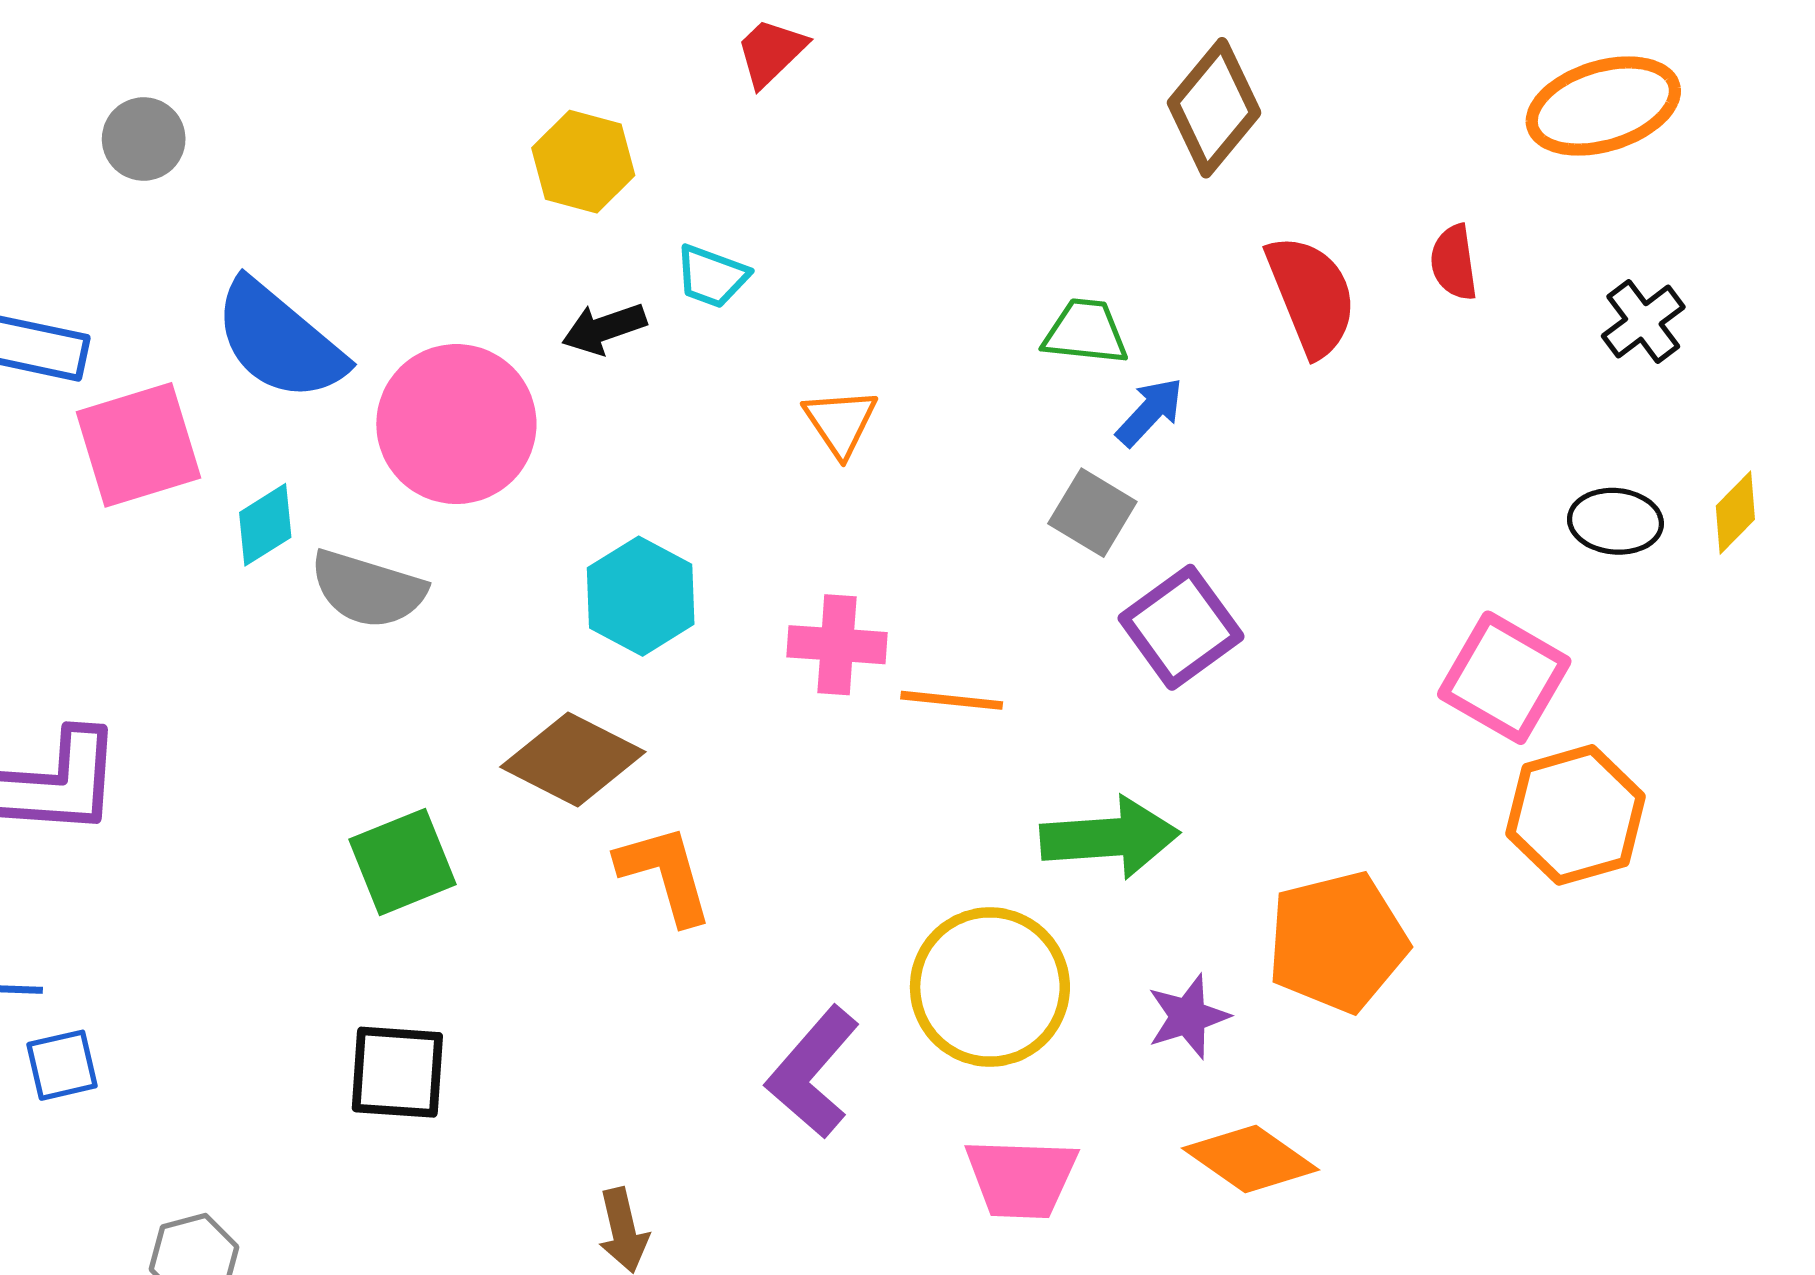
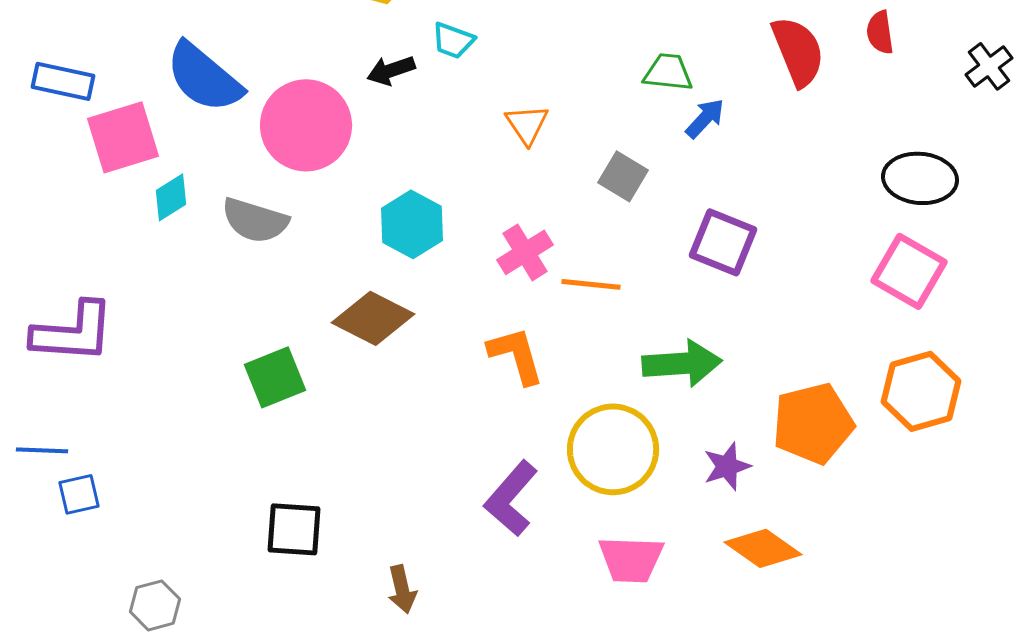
gray square: (1092, 513) -> (623, 176), moved
black ellipse: (1615, 521) -> (920, 178), moved, size x1.4
cyan diamond: (265, 525) -> (171, 197), moved
purple square: (1181, 627) -> (723, 242), turned -32
pink cross: (837, 645) -> (525, 252), turned -36
orange hexagon: (1576, 815) -> (921, 391), moved
orange L-shape: (665, 874) -> (516, 355), moved
black square: (397, 1072) -> (294, 529), moved

